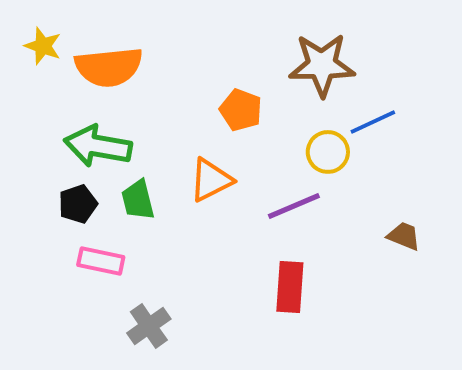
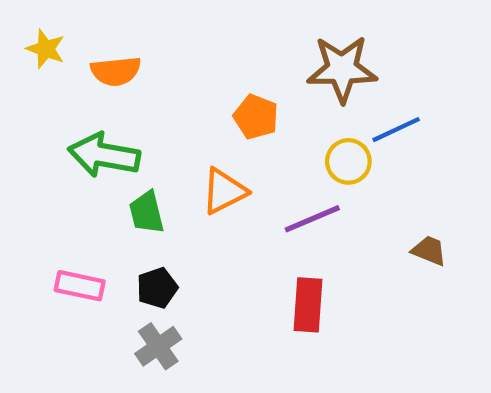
orange semicircle: (109, 67) -> (116, 71), size x0.7
black pentagon: (78, 204) -> (157, 288), moved
pink rectangle: (101, 261) -> (80, 286), moved

